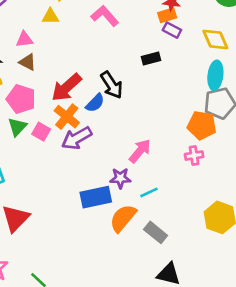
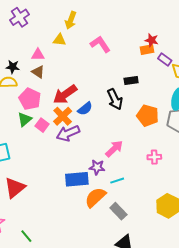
purple rectangle: (172, 30) -> (165, 60), moved
black arrow: (112, 85) -> (115, 99), moved
orange pentagon: (202, 125) -> (148, 116), moved

